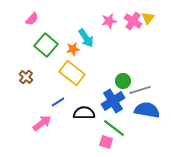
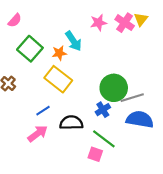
green circle: (123, 81) -> (114, 88), size x1.6
blue cross: (113, 101) -> (103, 110), size x0.6
pink arrow: (42, 123) -> (38, 134), moved

